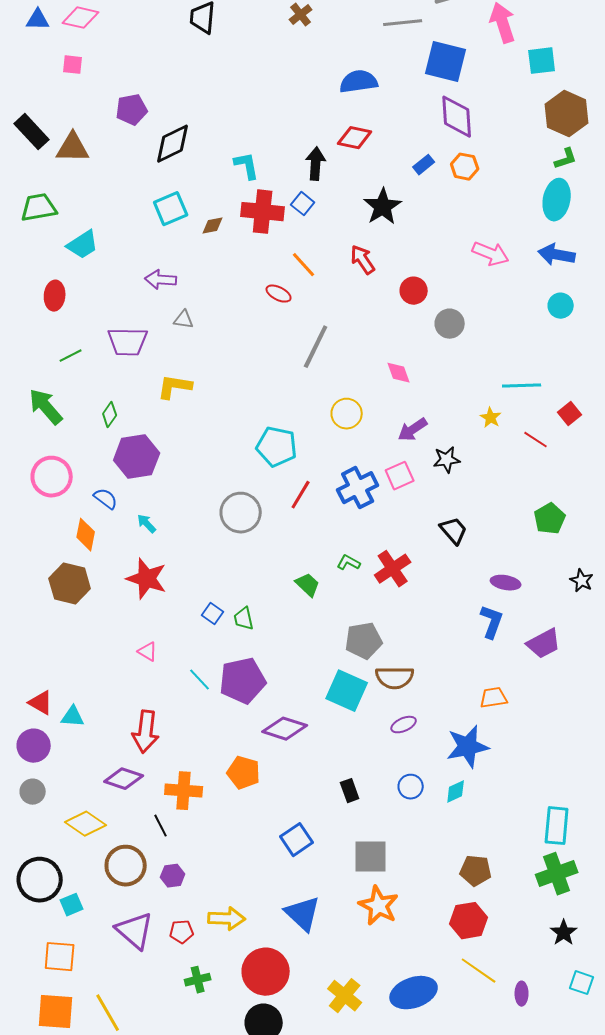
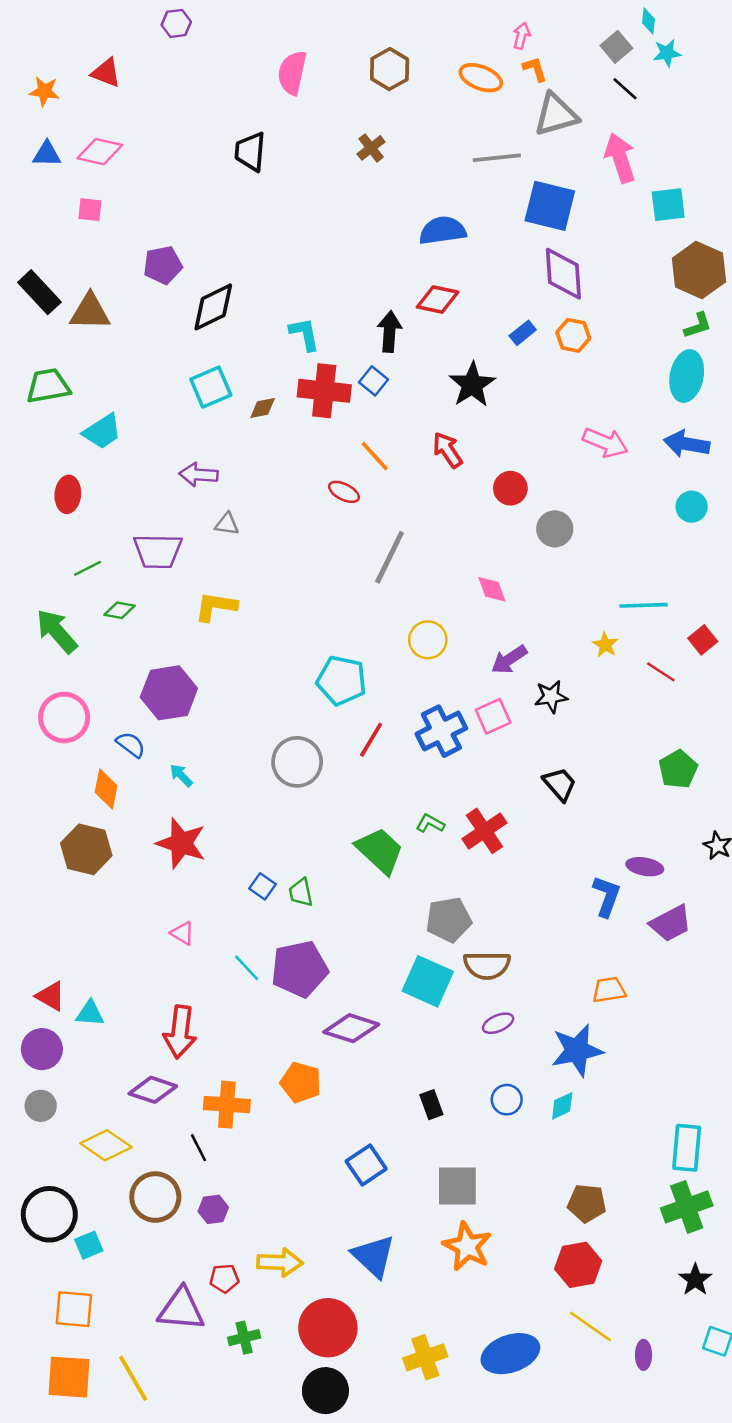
green diamond: (110, 415) -> (120, 610), moved, turned 65
purple ellipse: (506, 583) -> (645, 867), moved
green trapezoid: (308, 585) -> (380, 851), size x1.6
purple triangle: (135, 931) -> (181, 1309), moved, turned -36
yellow cross: (345, 996) -> (425, 1357), turned 32

